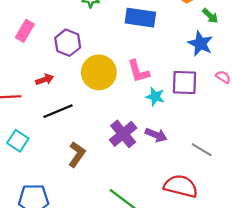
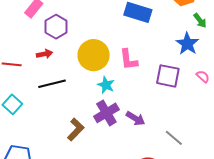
purple hexagon: (68, 43) -> (56, 27), moved
cyan star: (155, 97) -> (106, 85), moved
brown L-shape: (77, 154) -> (76, 129), moved

